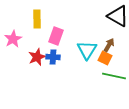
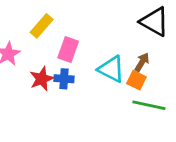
yellow rectangle: (37, 19) -> (42, 26), turned 42
cyan triangle: (87, 50) -> (111, 69), turned -35

